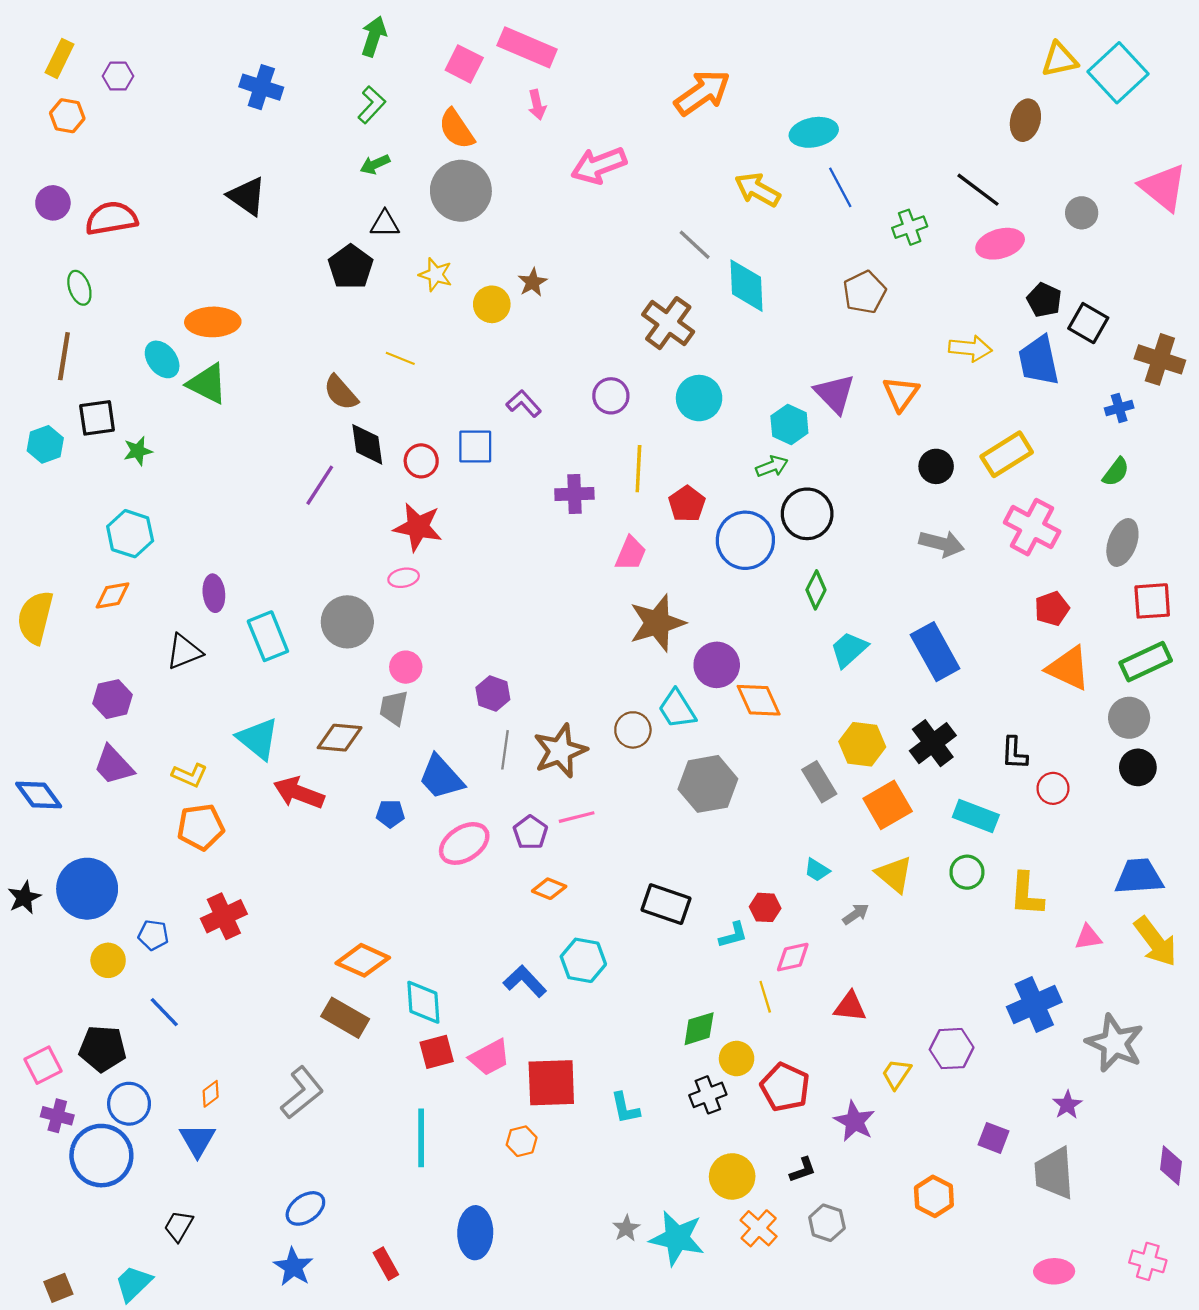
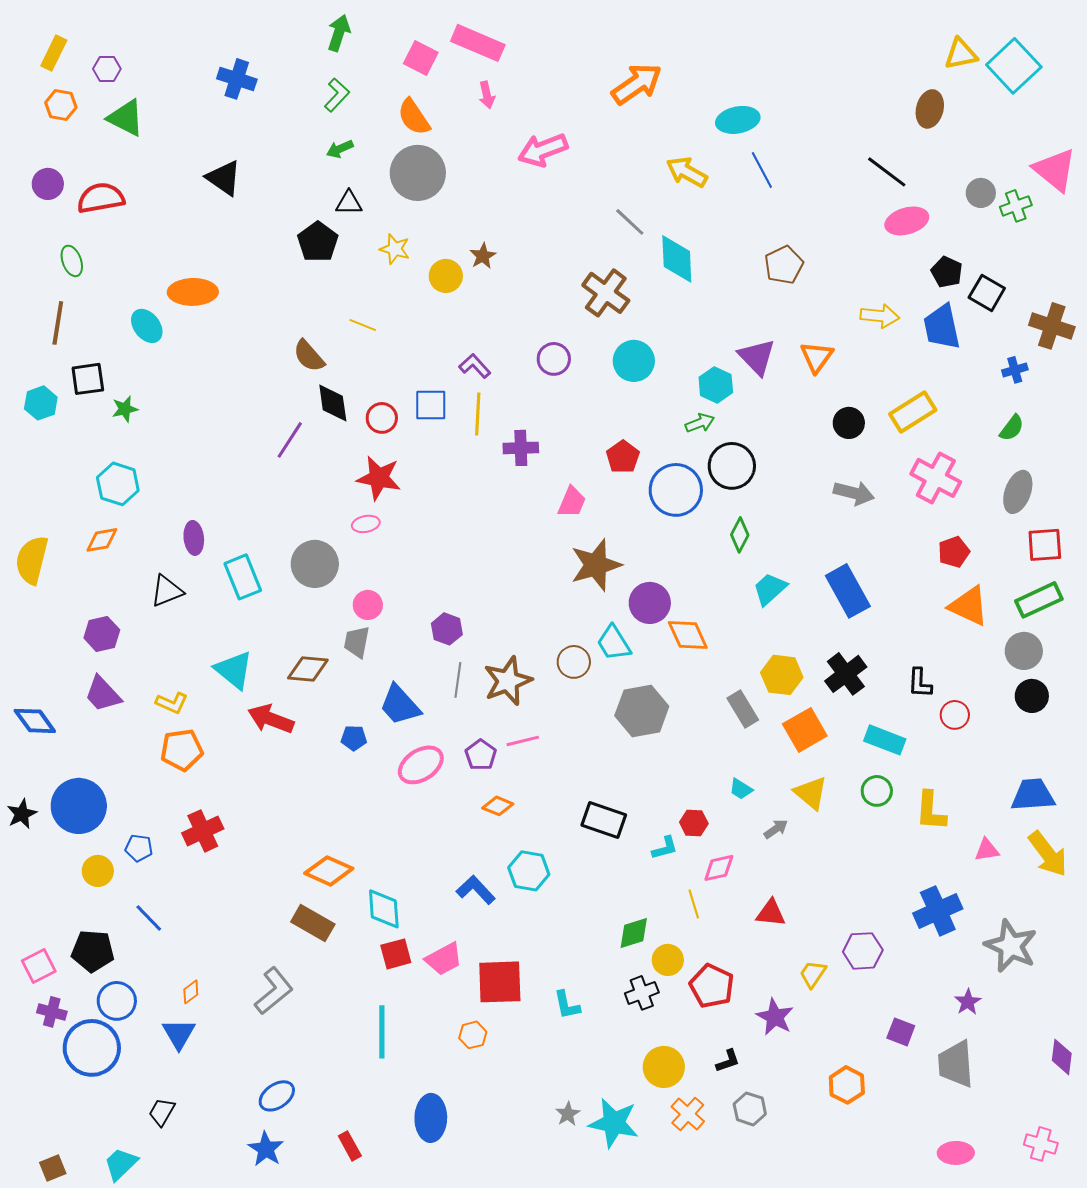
green cross: (910, 227) -> (1016, 206), moved
green triangle: (207, 384) -> (126, 118), moved
yellow line: (638, 469) -> (478, 414), moved

